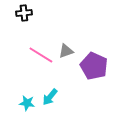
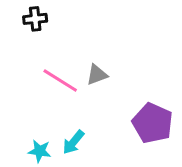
purple pentagon: (94, 66) -> (153, 123), moved

